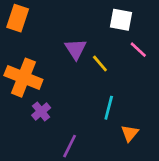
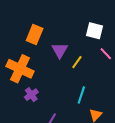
orange rectangle: (18, 18) -> (35, 35), moved
yellow line: (100, 63) -> (77, 62), turned 72

